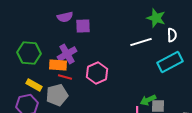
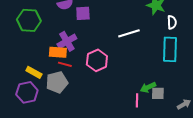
white line: (141, 42) -> (129, 33), moved
green hexagon: (29, 53) -> (29, 20), moved
cyan rectangle: (170, 62) -> (170, 49), turned -60

